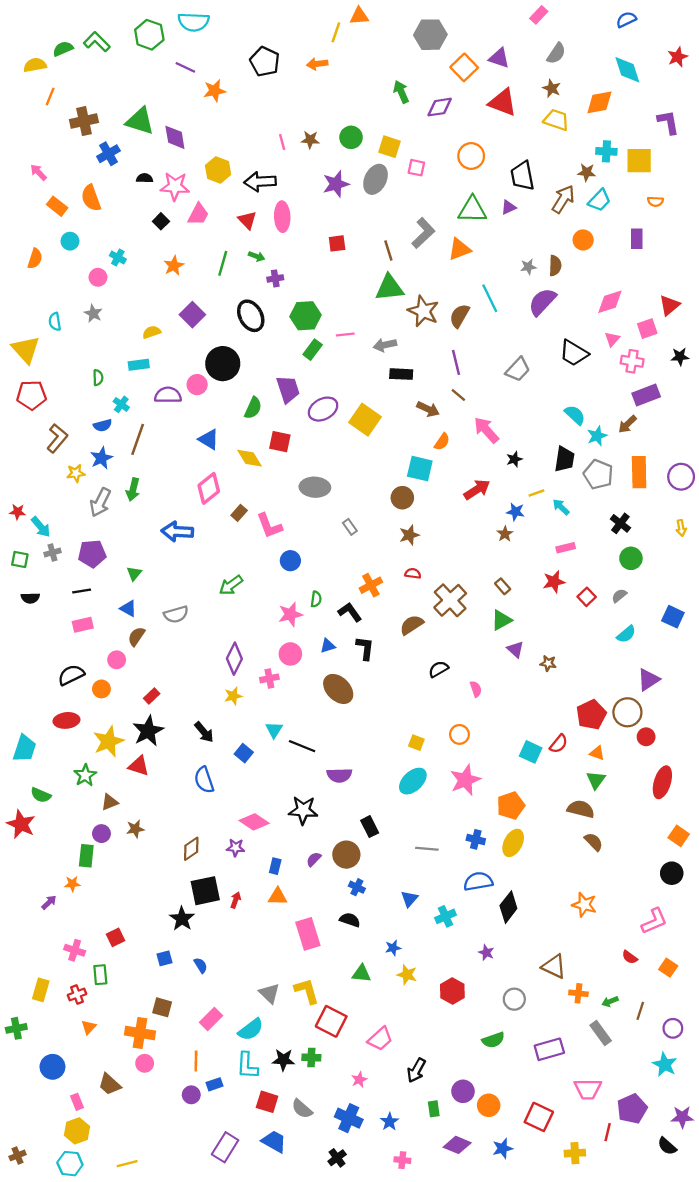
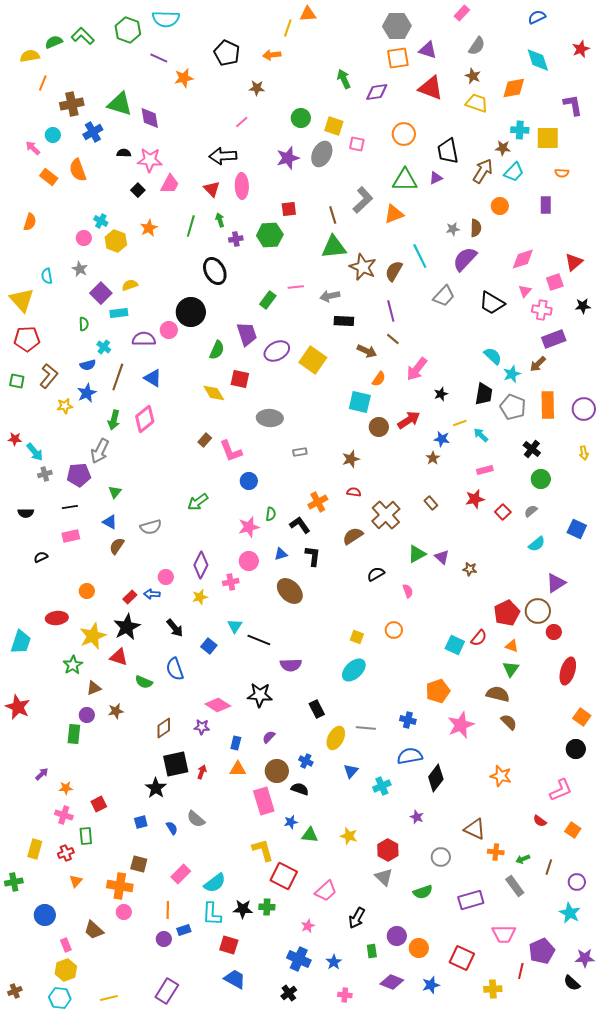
gray hexagon: (430, 35) -> (397, 26), moved
orange square: (464, 67) -> (398, 58), turned 35
brown star: (310, 140) -> (257, 88), moved
pink line: (282, 142) -> (242, 122), turned 64
yellow hexagon: (218, 170) -> (116, 241), moved
cyan circle: (70, 241) -> (53, 135), moved
green arrow: (257, 256) -> (220, 220), turned -128
purple square: (192, 315) -> (101, 293), moved
green hexagon: (306, 316) -> (270, 235), moved
gray trapezoid: (518, 369) -> (444, 296), moved
pink arrow: (486, 430) -> (417, 369), turned -100
blue triangle: (209, 439) -> (153, 378), moved
pink diamond: (209, 488) -> (145, 419), moved
brown circle: (402, 498) -> (379, 427), moved
gray arrow: (100, 502) -> (100, 451), moved
gray rectangle: (350, 527) -> (300, 452), turned -64
blue arrow: (177, 532) -> (152, 594), moved, size x0.6
green square: (20, 560) -> (17, 381), moved
green triangle: (501, 620) -> (417, 554), moved
pink circle: (117, 660) -> (166, 577), moved
black semicircle: (71, 675) -> (41, 557), moved, size x0.6
pink star: (465, 780) -> (461, 725), moved
green semicircle: (41, 795) -> (144, 682), moved
yellow ellipse: (513, 843) -> (336, 738), moved
brown circle: (346, 855) -> (277, 771), moved
orange star: (72, 884) -> (66, 788), moved
blue star: (393, 948) -> (291, 822), moved
gray triangle: (269, 993) -> (384, 877), moved
gray semicircle: (302, 1109) -> (196, 819), moved
purple rectangle: (225, 1147) -> (167, 991), moved

